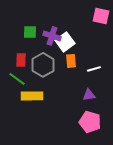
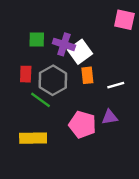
green line: (17, 79) -> (41, 100), moved
yellow rectangle: (32, 96) -> (33, 138), moved
pink pentagon: (90, 122) -> (82, 125), moved

